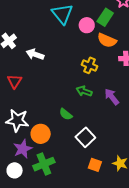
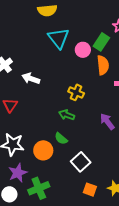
orange semicircle: (107, 40) -> (103, 65), turned -120
yellow cross: (89, 65) -> (76, 92), moved
green arrow: (84, 91) -> (67, 115), moved
orange circle: (41, 134) -> (43, 150), moved

